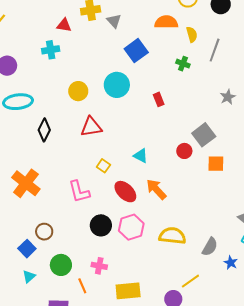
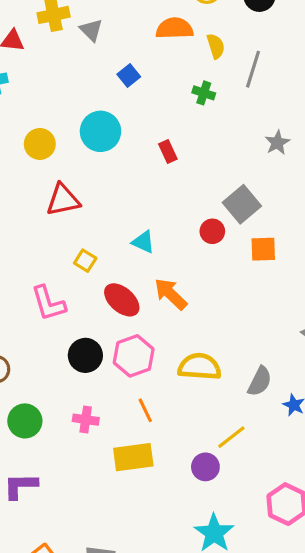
blue square: (136, 51) -> (129, 76), size x0.6
orange line: (82, 286) -> (145, 410), moved

